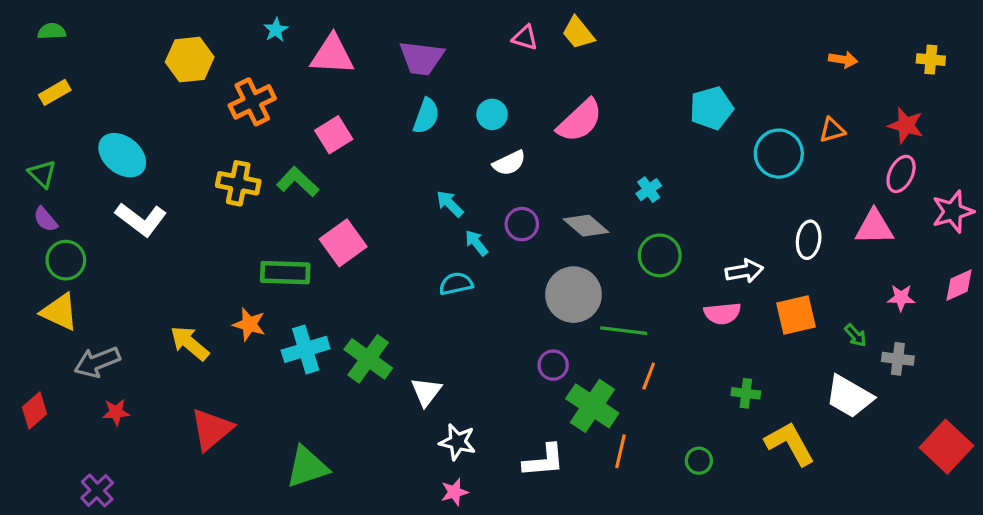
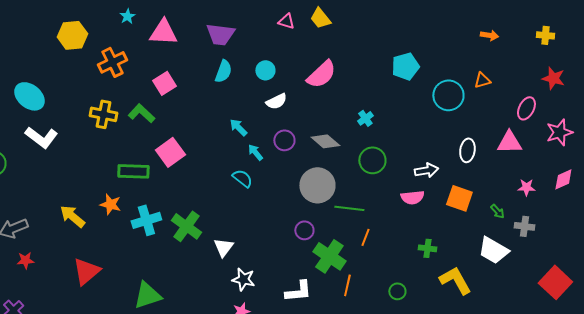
red star: (906, 125) -> (553, 78), moved
cyan semicircle: (456, 284) -> (242, 178), turned 50
orange square: (796, 315) -> (459, 198), turned 32

